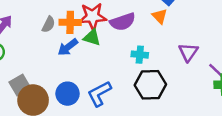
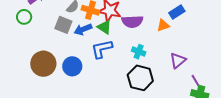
orange triangle: (160, 16) -> (163, 25), turned 40
gray square: (20, 85) -> (63, 25), moved, turned 36
blue L-shape: (99, 94) -> (102, 49), moved

